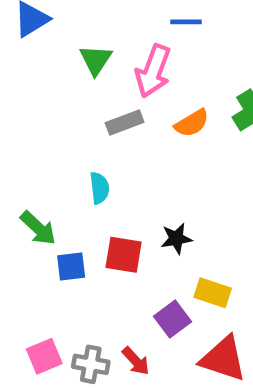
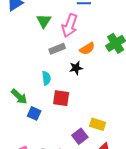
black star: (176, 239) -> (76, 68), moved
red square: (124, 255) -> (61, 98), moved
blue square: (71, 266) -> (34, 113), turned 32

